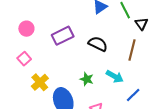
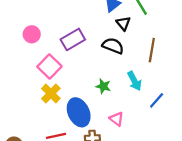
black triangle: (141, 24) -> (123, 23), moved
pink square: (24, 59) -> (49, 66), moved, size x1.5
cyan arrow: (115, 76) -> (134, 81), turned 36

